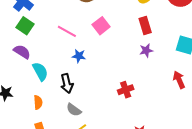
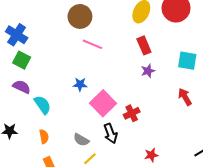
pink square: (101, 26) -> (103, 103), moved, size x1.4
pink line: (67, 31) -> (92, 44), moved
black arrow: (67, 83) -> (111, 133), moved

